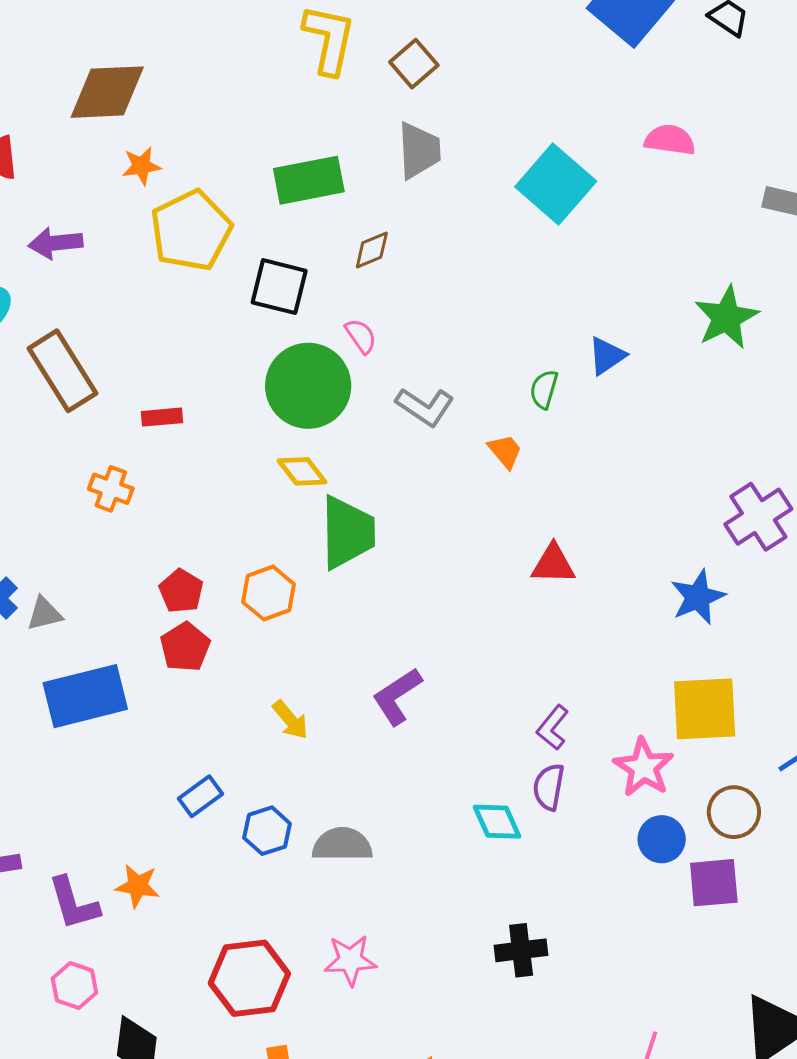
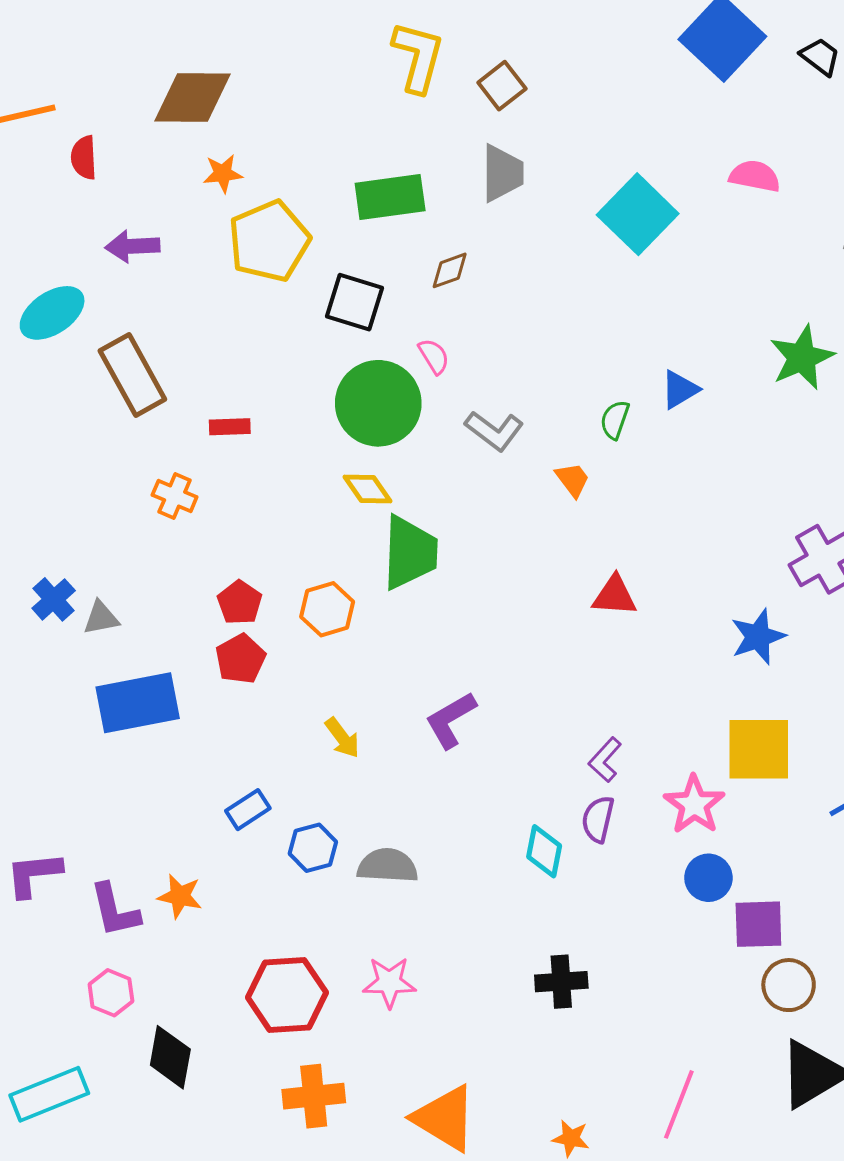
brown circle: (734, 812) -> (789, 985), moved
cyan diamond: (497, 822) -> (544, 851), turned 32

